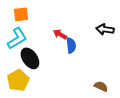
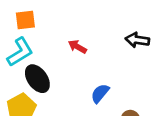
blue semicircle: (71, 45) -> (100, 93), moved, turned -133

